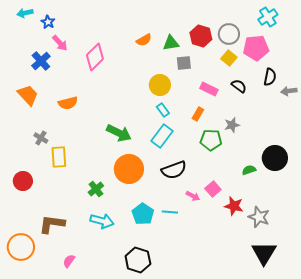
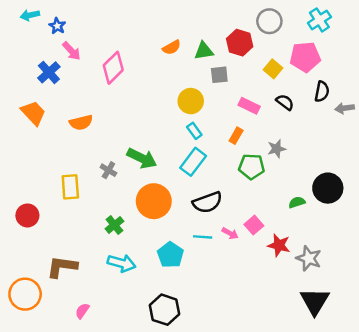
gray circle: (229, 34) -> (269, 21), moved
gray cross: (41, 138) -> (108, 170), moved
cyan line: (170, 212) -> (203, 237), moved

